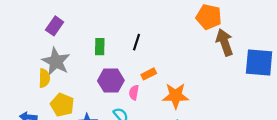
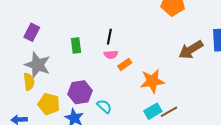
brown arrow: (225, 42) -> (191, 50), moved, turned -95
purple hexagon: (111, 81) -> (80, 92), moved
pink semicircle: (134, 92) -> (111, 55), moved, turned -96

